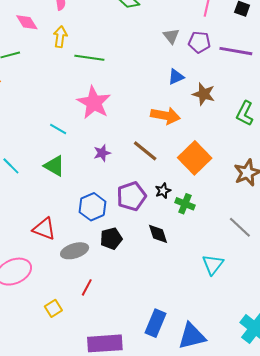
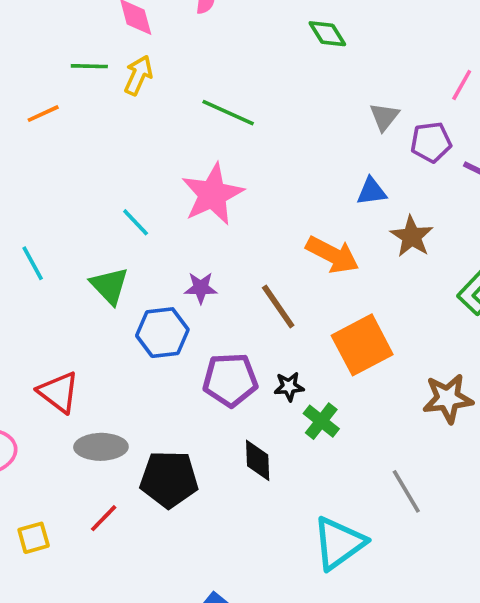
yellow arrow: (60, 37) -> (138, 75), moved
purple pentagon: (199, 42) -> (431, 142), turned -30
blue hexagon: (92, 207) -> (162, 333), moved
black pentagon: (111, 239) -> (169, 479), moved, size x1.4
cyan triangle: (213, 264) -> (339, 543), size x1.4

